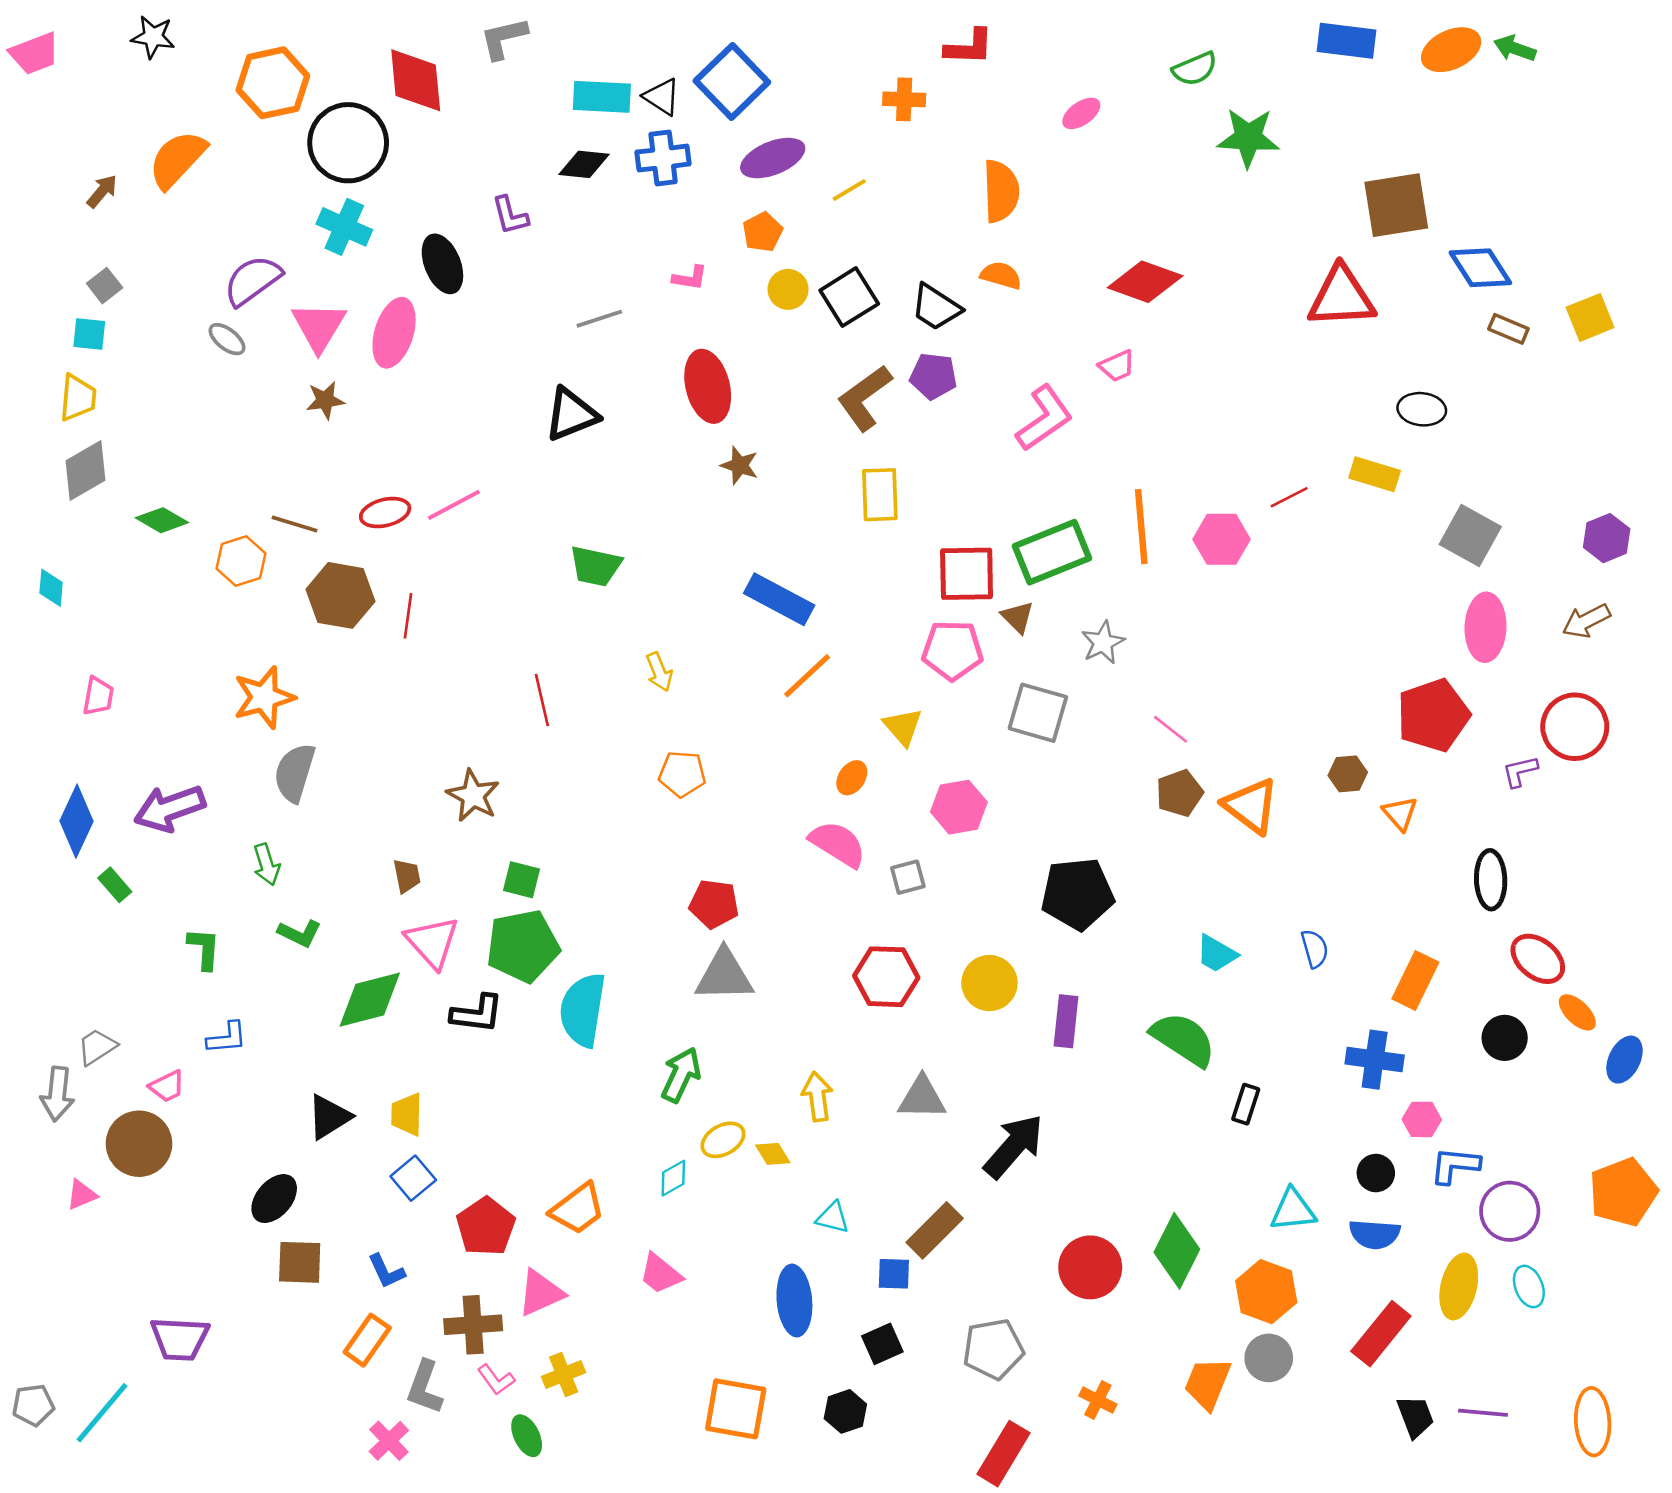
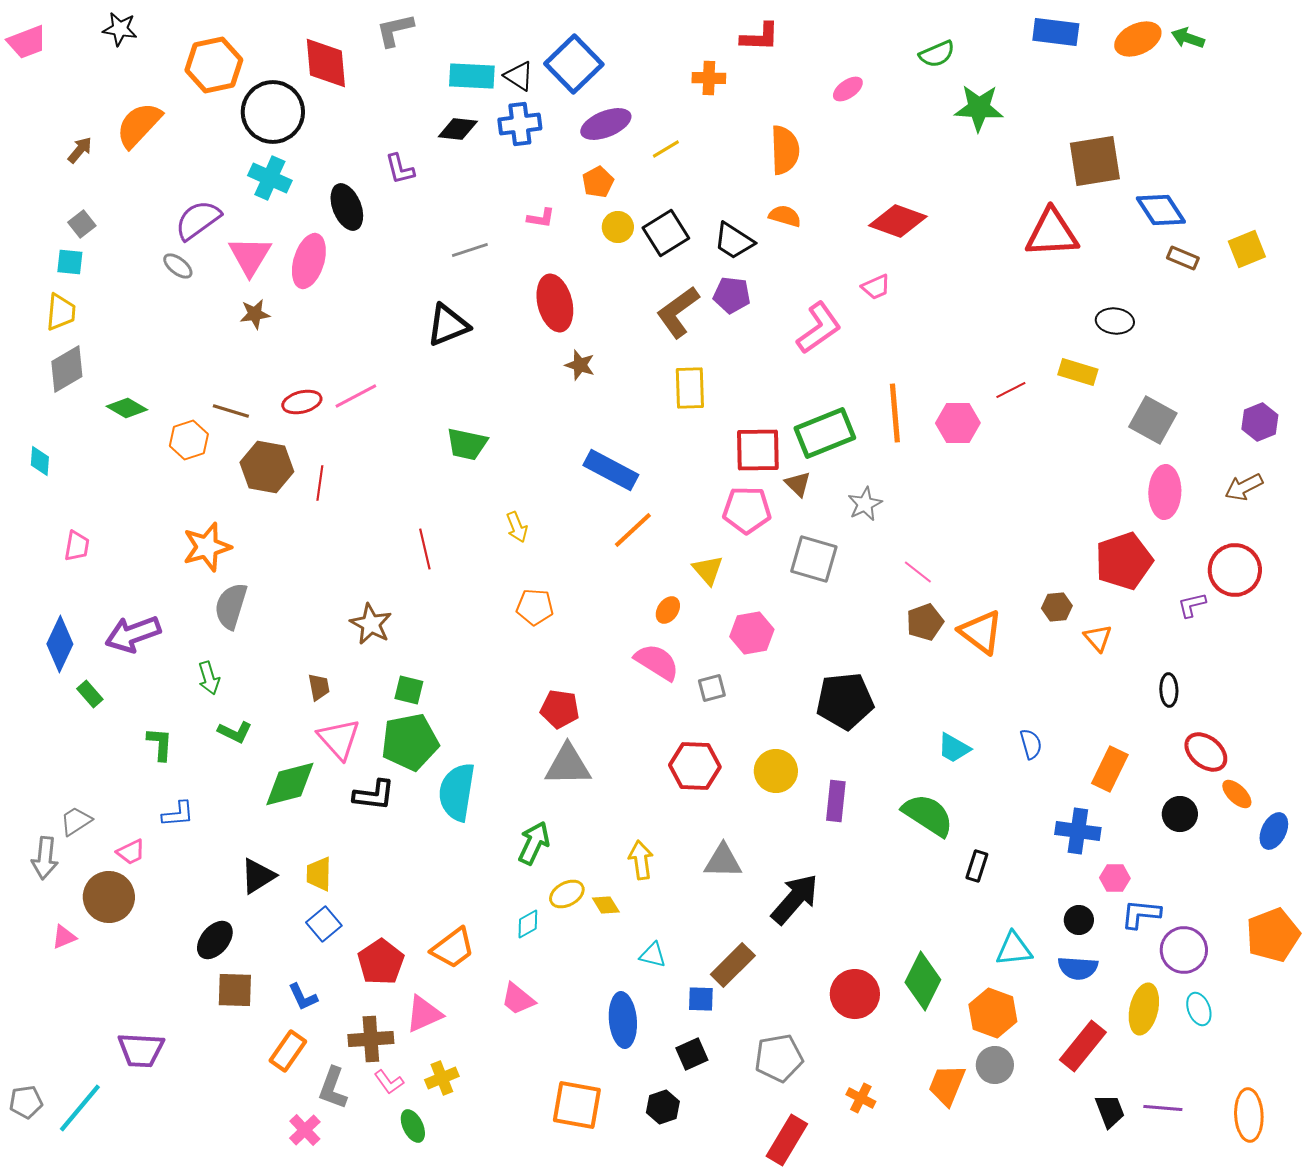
black ellipse: (1491, 880) -> (1169, 690), size x0.7

